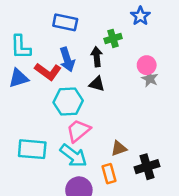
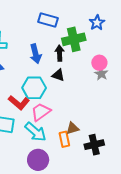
blue rectangle: (65, 22) -> (48, 20), moved
green cross: (113, 38) -> (74, 39), size x1.6
red L-shape: (48, 72) -> (19, 103), moved
orange rectangle: (109, 174) -> (64, 139), moved

